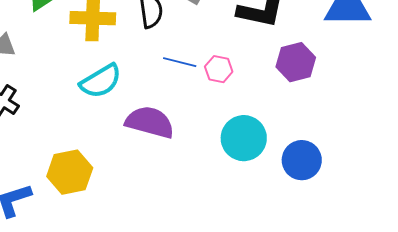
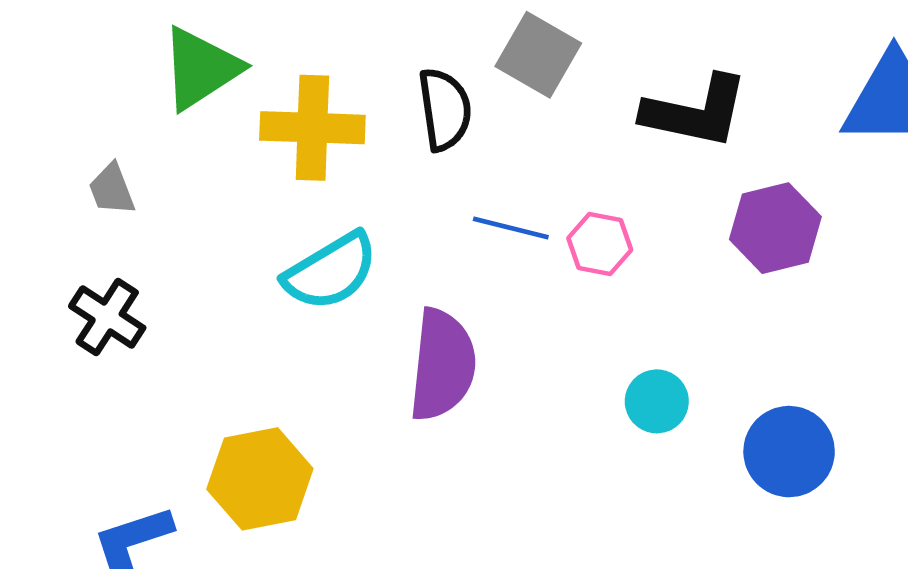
purple semicircle: (150, 122) -> (442, 365), turned 81
cyan circle: (244, 138) -> (657, 401), size x0.6

